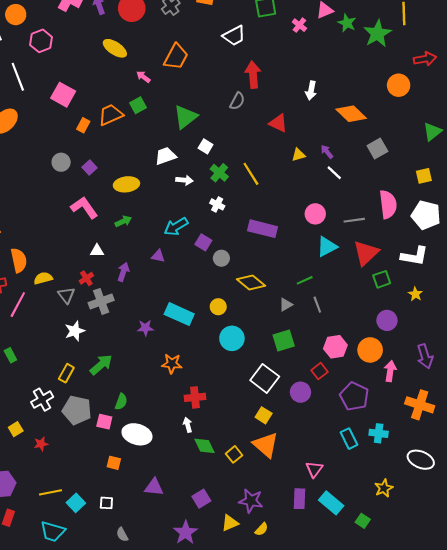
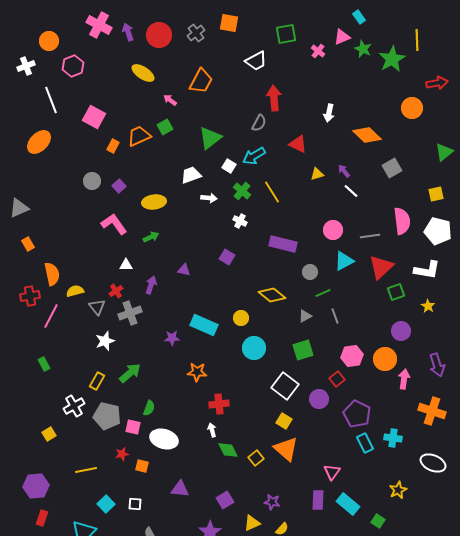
cyan arrow: (176, 227) -> (254, 156), moved
gray circle: (221, 258) -> (310, 272), moved
purple pentagon: (354, 396) -> (357, 414), moved
red star: (41, 444) -> (122, 454), moved
yellow line: (51, 492) -> (86, 470), moved
purple star: (251, 501) -> (272, 502), size x0.7

